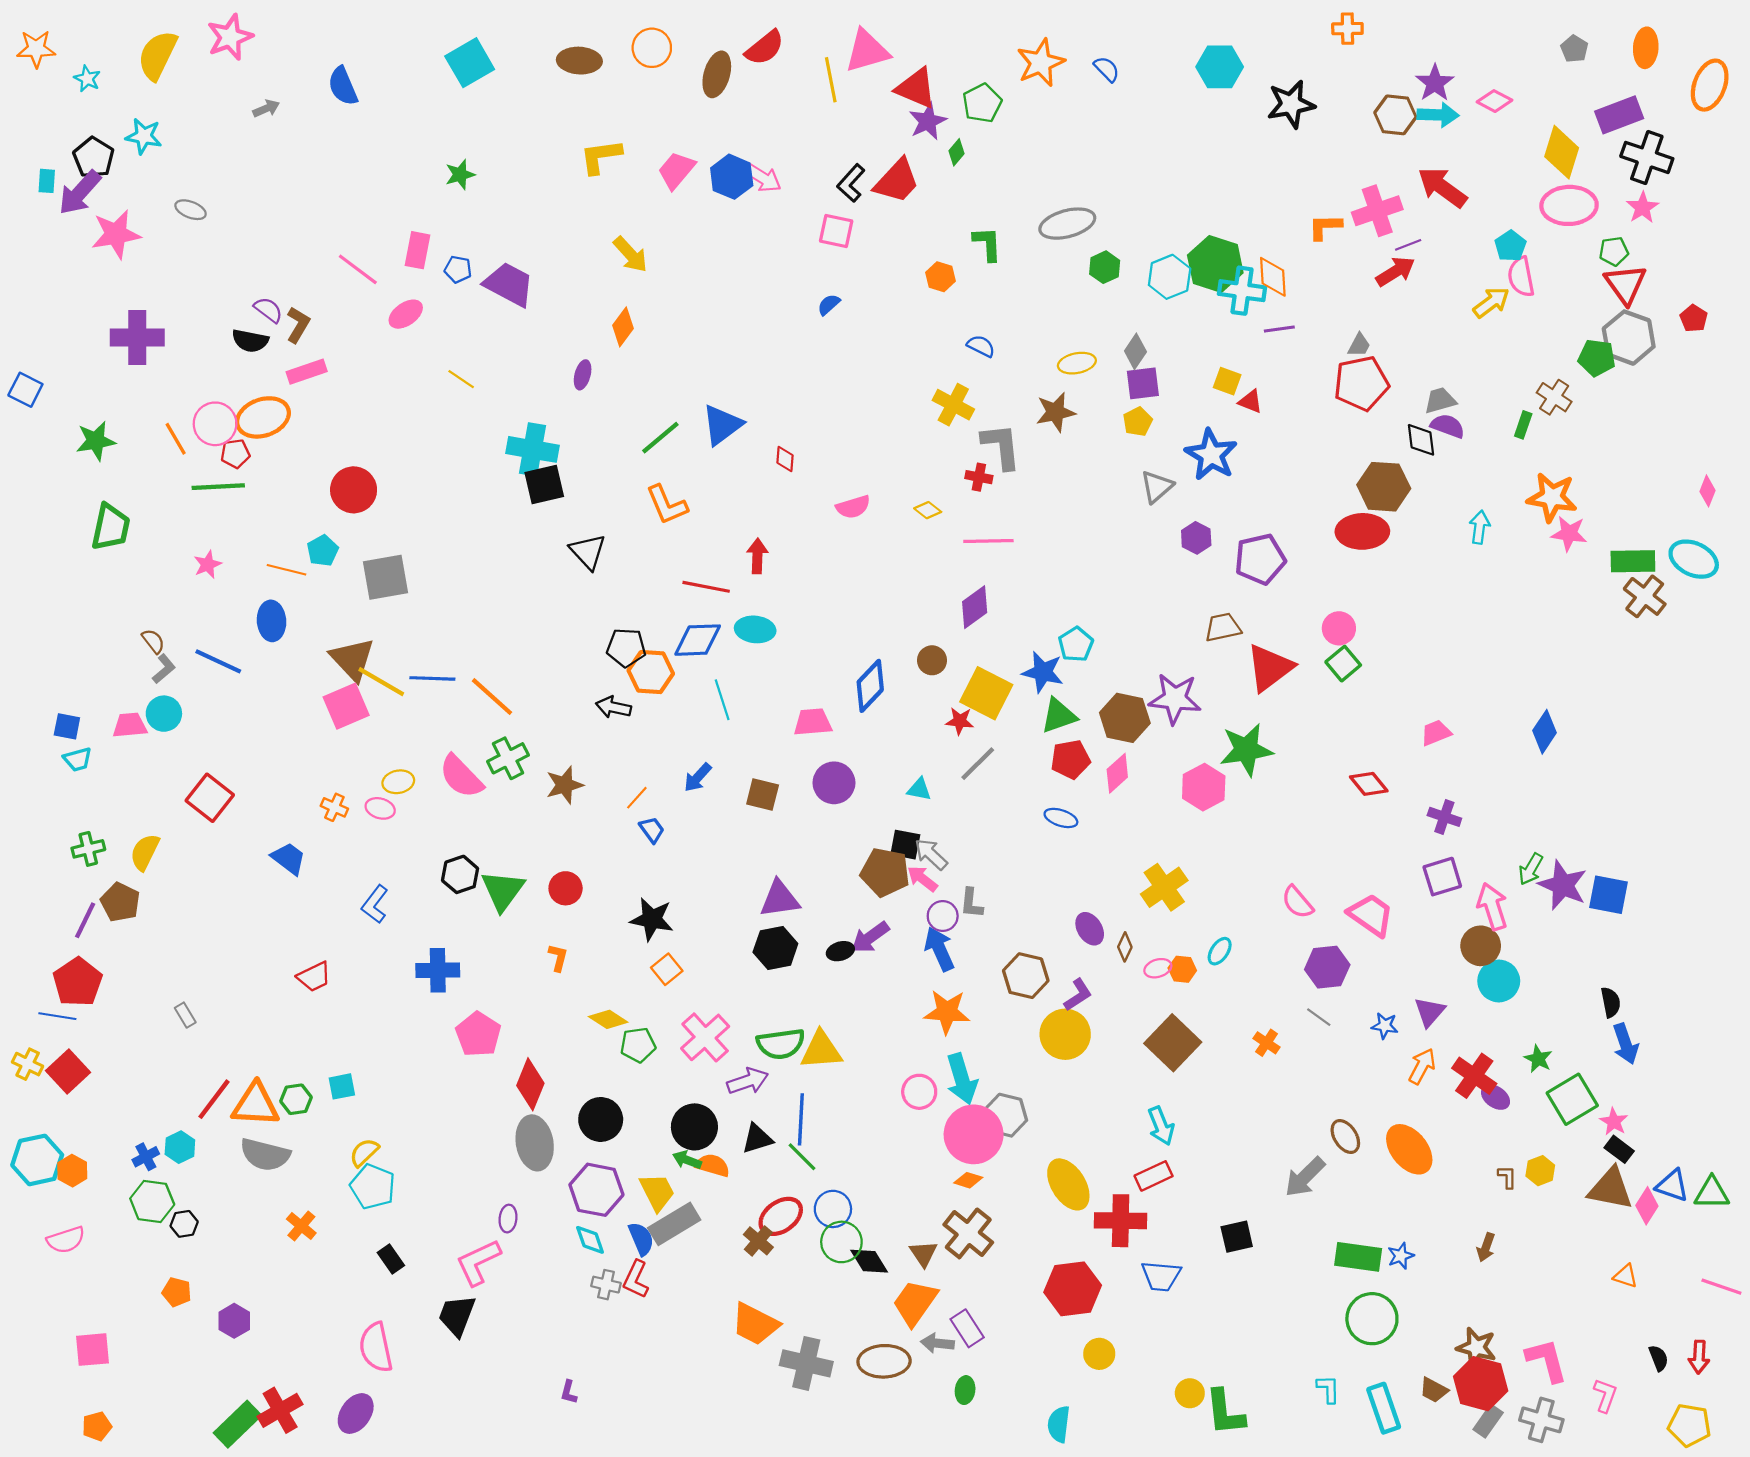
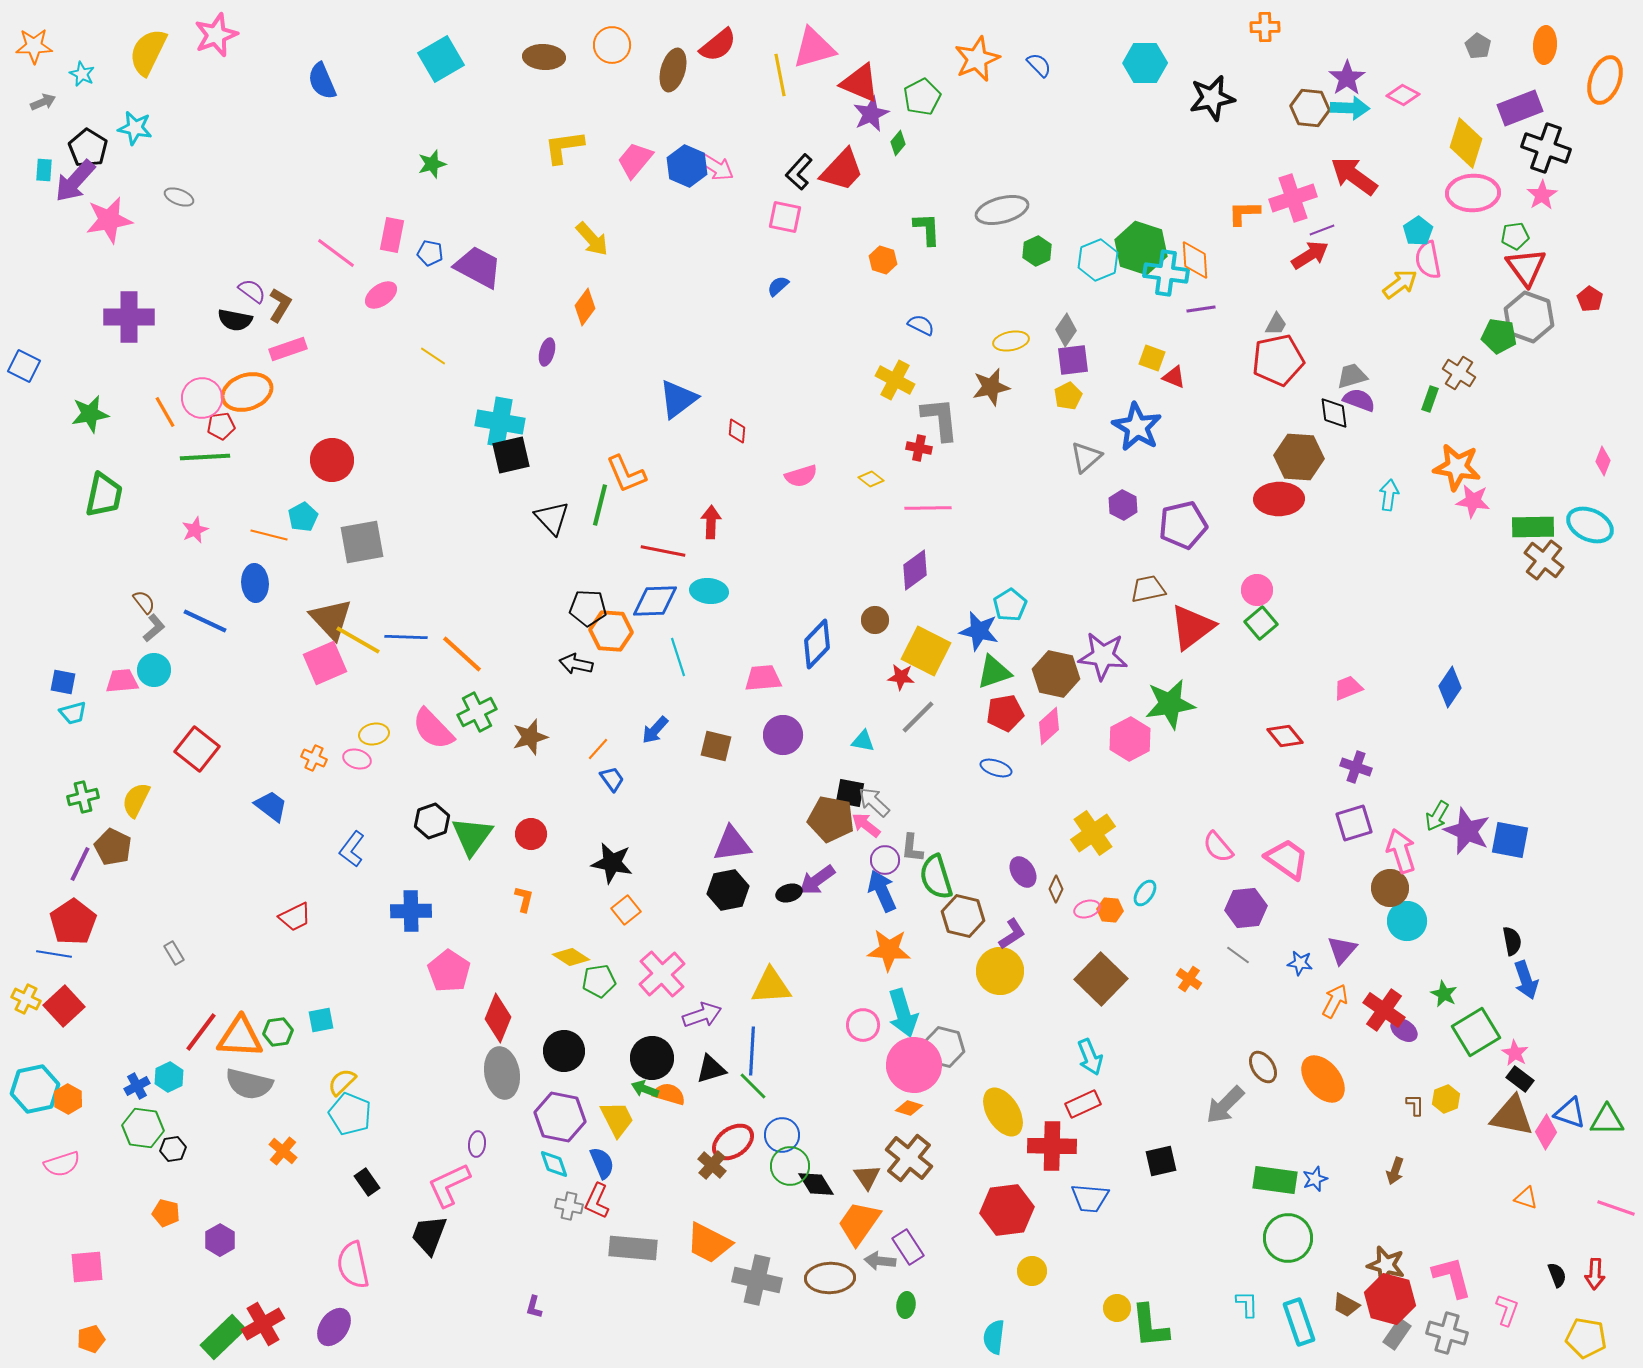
gray arrow: (266, 108) -> (43, 102), moved
green line: (660, 438) -> (600, 505), moved, turned -36
green semicircle: (781, 1044) -> (936, 877), moved, turned 81
gray rectangle: (674, 1224) -> (633, 1248), moved, turned 36

